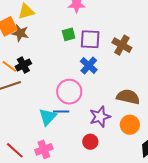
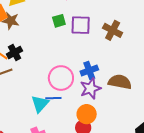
blue cross: (89, 66) -> (89, 70), moved, turned 30
purple star: (100, 117) -> (90, 88), moved
orange circle: (130, 125) -> (87, 114), moved

